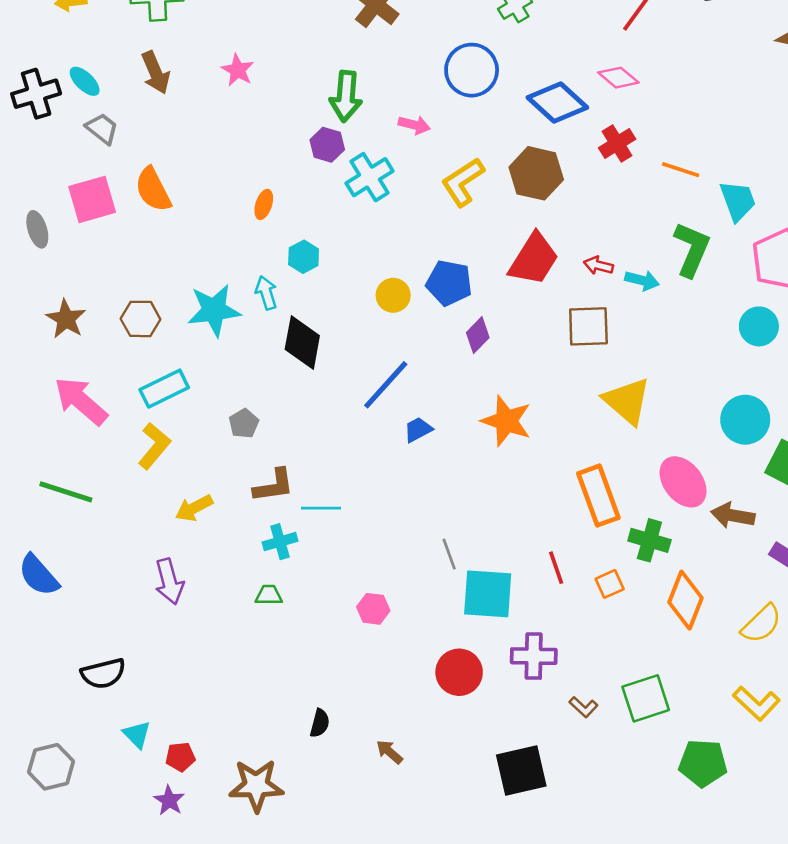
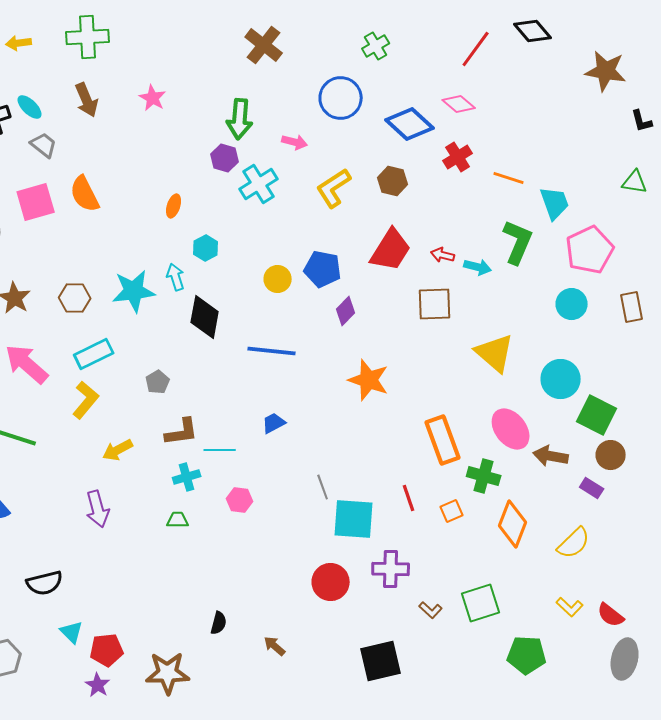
brown hexagon: (536, 173) -> (393, 181), size x0.7
blue line: (386, 385) -> (272, 351), turned 54
yellow triangle: (627, 401) -> (495, 353), moved
blue trapezoid: (418, 430) -> (274, 423), moved
pink hexagon: (373, 609) -> (240, 500), moved
yellow L-shape: (756, 703) -> (570, 607), size x0.7
red pentagon: (180, 757) -> (107, 650), size x1.4

